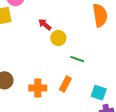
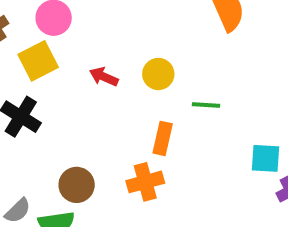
red arrow: (45, 24) -> (104, 77), moved
orange rectangle: (65, 84) -> (163, 138), moved

